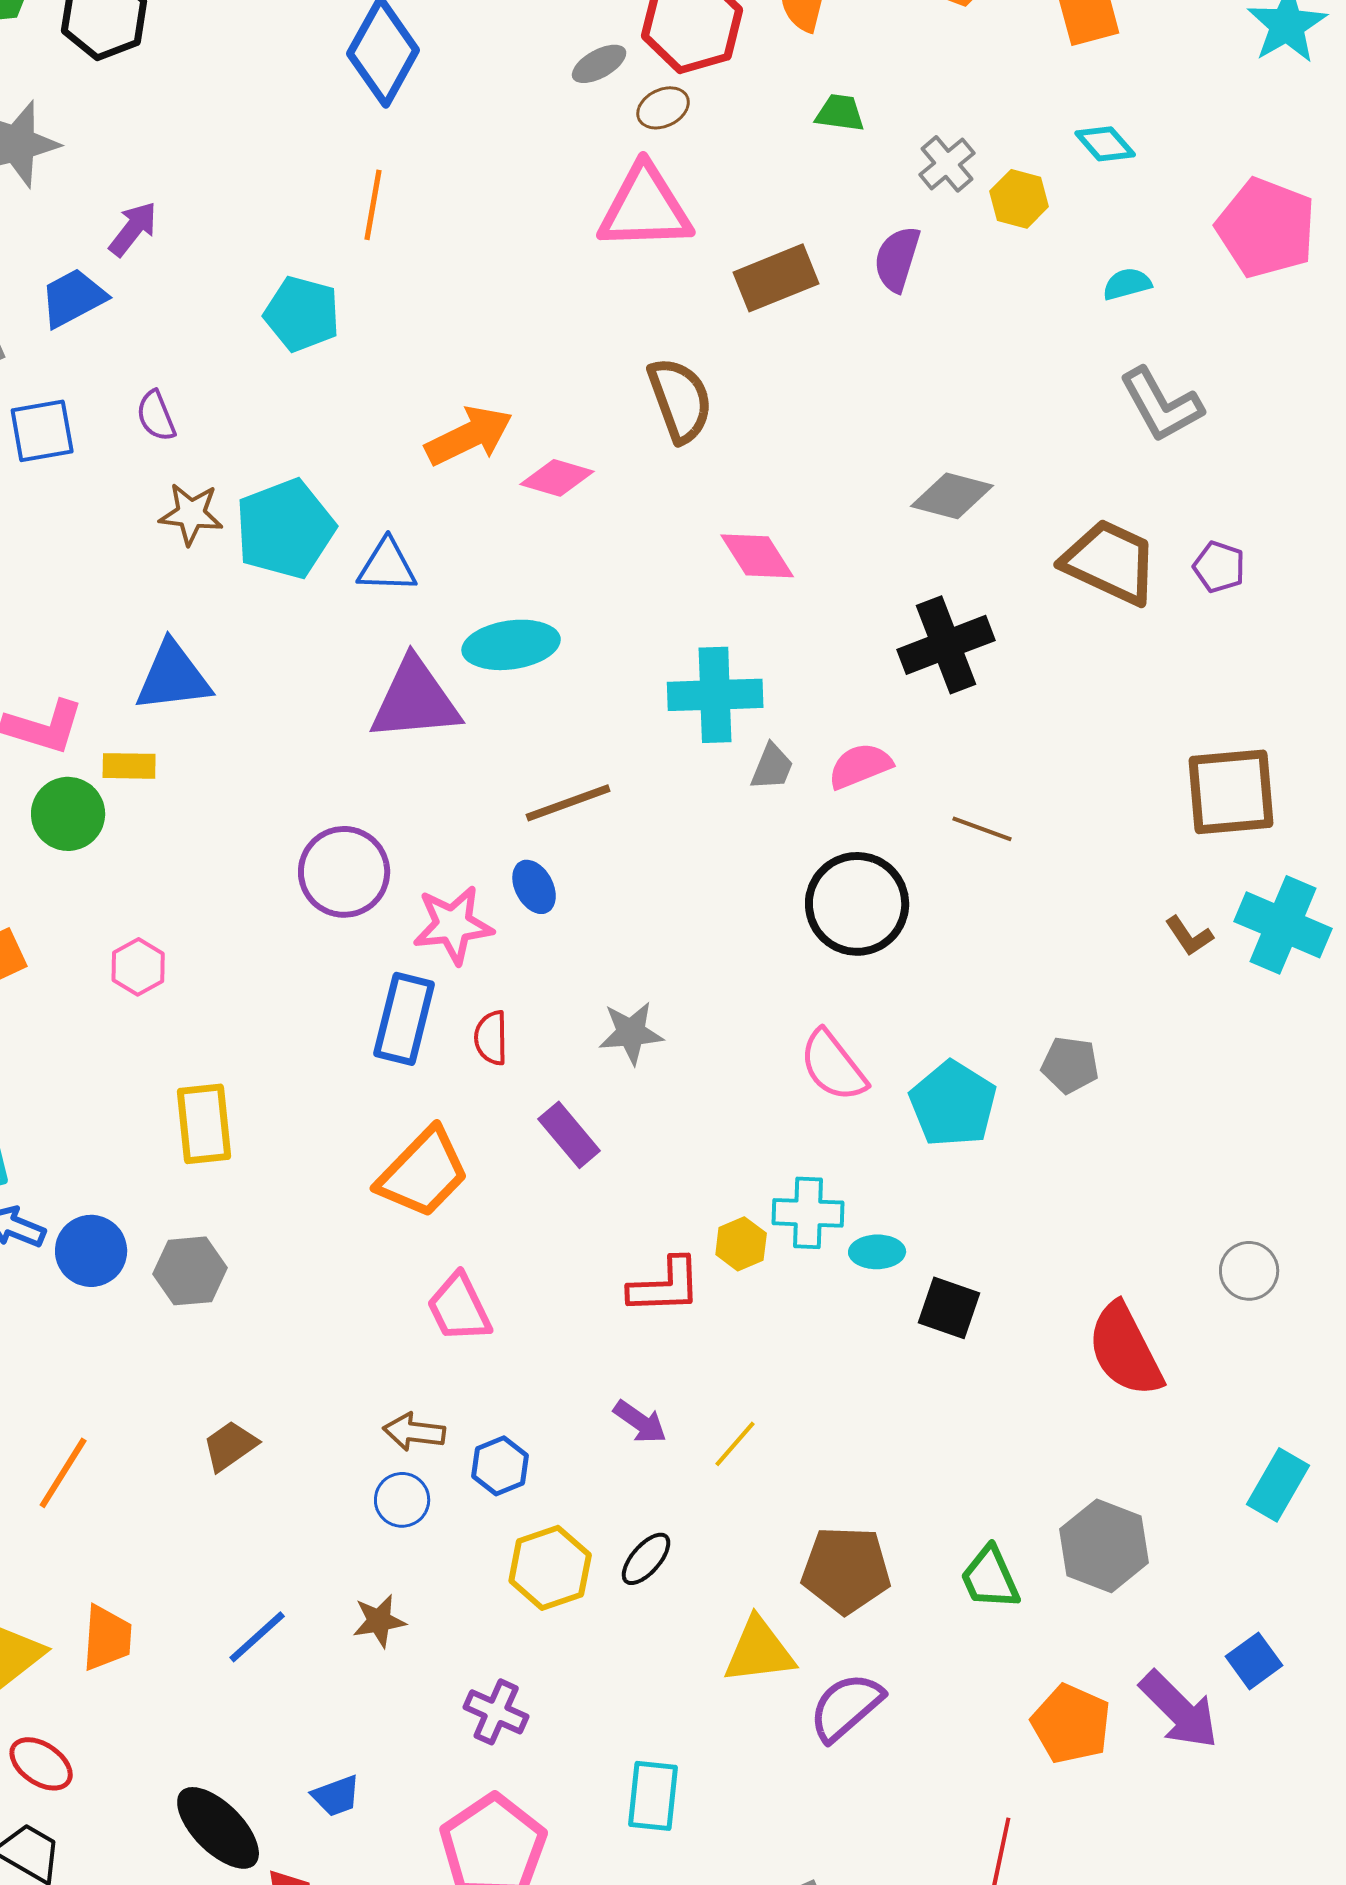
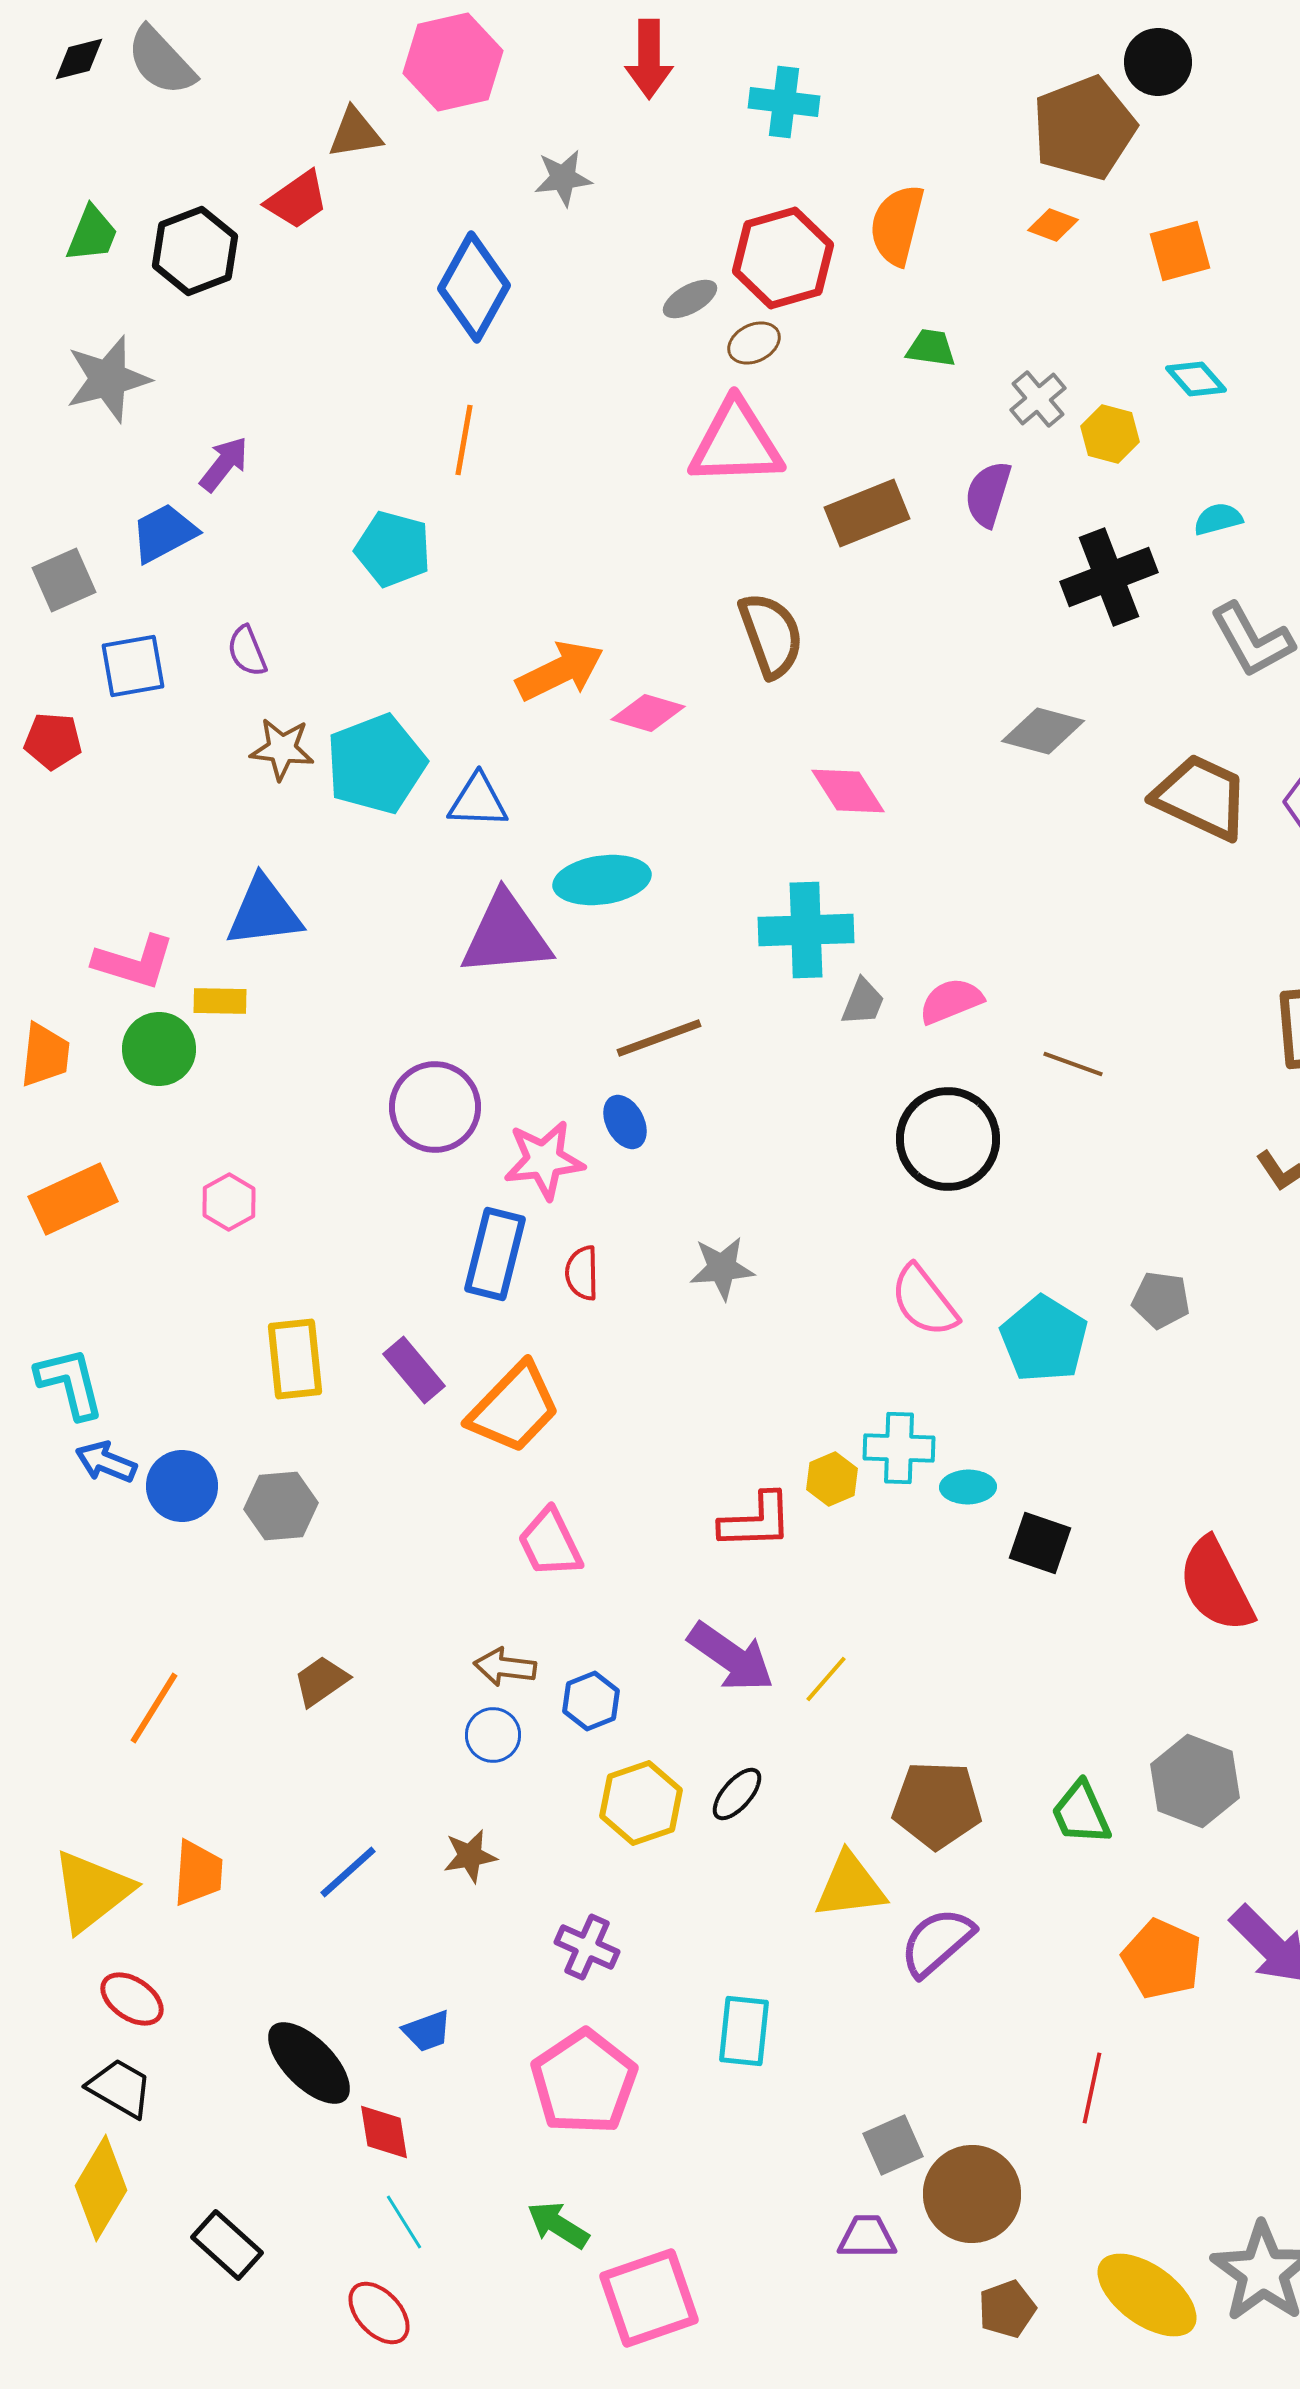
black cross: (946, 645) -> (1109, 577), moved
purple rectangle: (569, 1135) -> (414, 1370), moved
purple arrow: (640, 1422) -> (731, 1657), size x1.6

